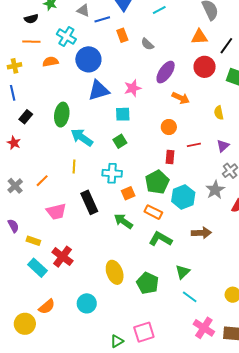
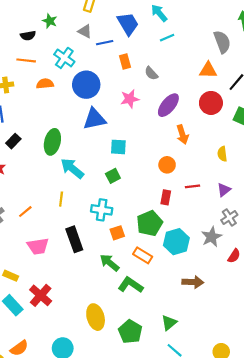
pink star: (133, 88) -> (130, 99), moved
orange arrow: (181, 98) -> (182, 134), turned 42
green L-shape: (160, 239) -> (131, 285), moved

